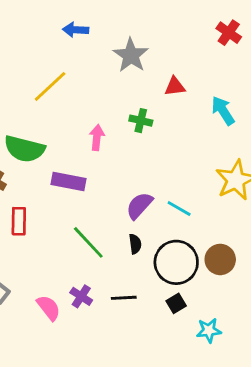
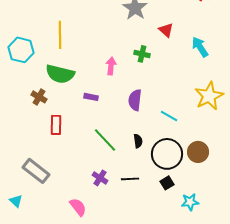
yellow line: (50, 86) -> (60, 35), moved, turned -48
red triangle: (175, 86) -> (166, 30), turned 49
purple rectangle: (68, 182) -> (91, 97), size x0.6
purple semicircle: (139, 206) -> (135, 100), moved, turned -35
pink semicircle: (49, 308) -> (78, 207), moved

